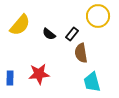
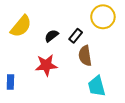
black semicircle: (49, 34) -> (51, 36), turned 104
red star: (39, 74) -> (46, 65), moved

